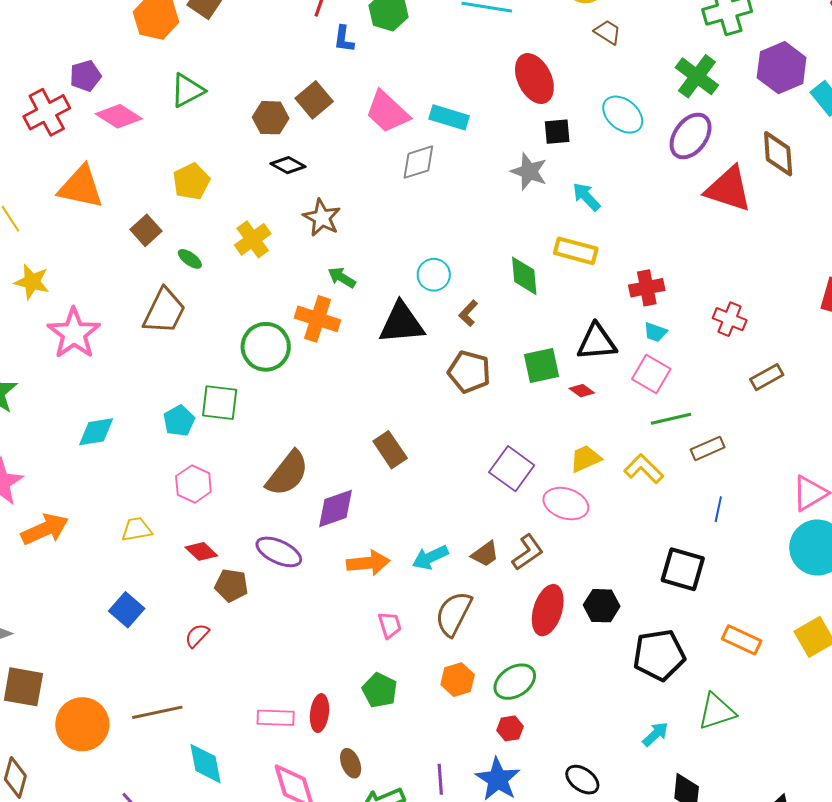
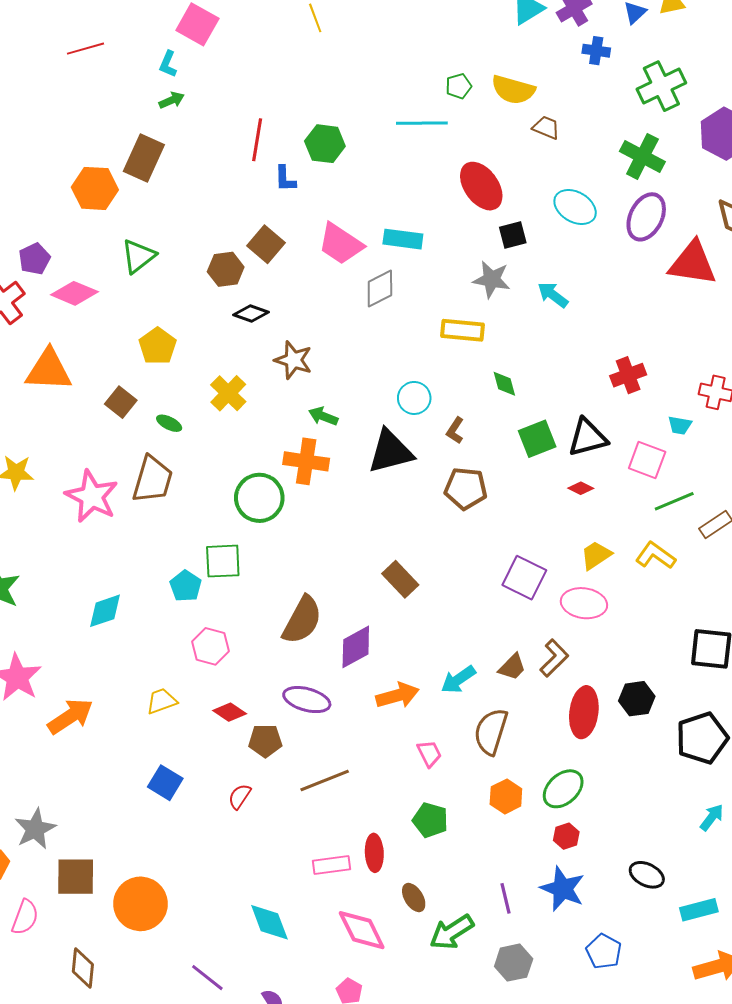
yellow rectangle: (576, 251) -> (463, 330), moved
green diamond: (524, 276) -> (504, 384), size x0.7
cyan trapezoid: (655, 332) -> (680, 425), moved
pink star: (74, 333) -> (92, 496), moved
green square: (541, 366) -> (537, 439), moved
brown line: (157, 712) -> (325, 780), moved

